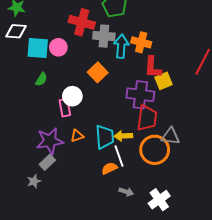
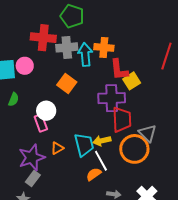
gray triangle: (171, 136) -> (148, 133), turned 48

